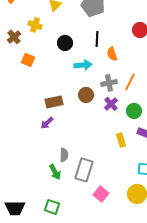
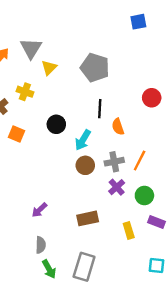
black circle: (65, 43) -> (56, 124), moved
cyan arrow: (83, 65) -> (83, 140), turned 126
brown circle: (86, 95) -> (85, 165), moved
brown rectangle: (54, 102) -> (88, 218), moved
gray semicircle: (64, 155) -> (41, 245), moved

